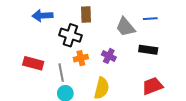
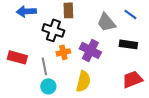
blue line: (150, 19) -> (130, 14), turned 40
purple cross: (109, 56) -> (90, 50), size x1.5

